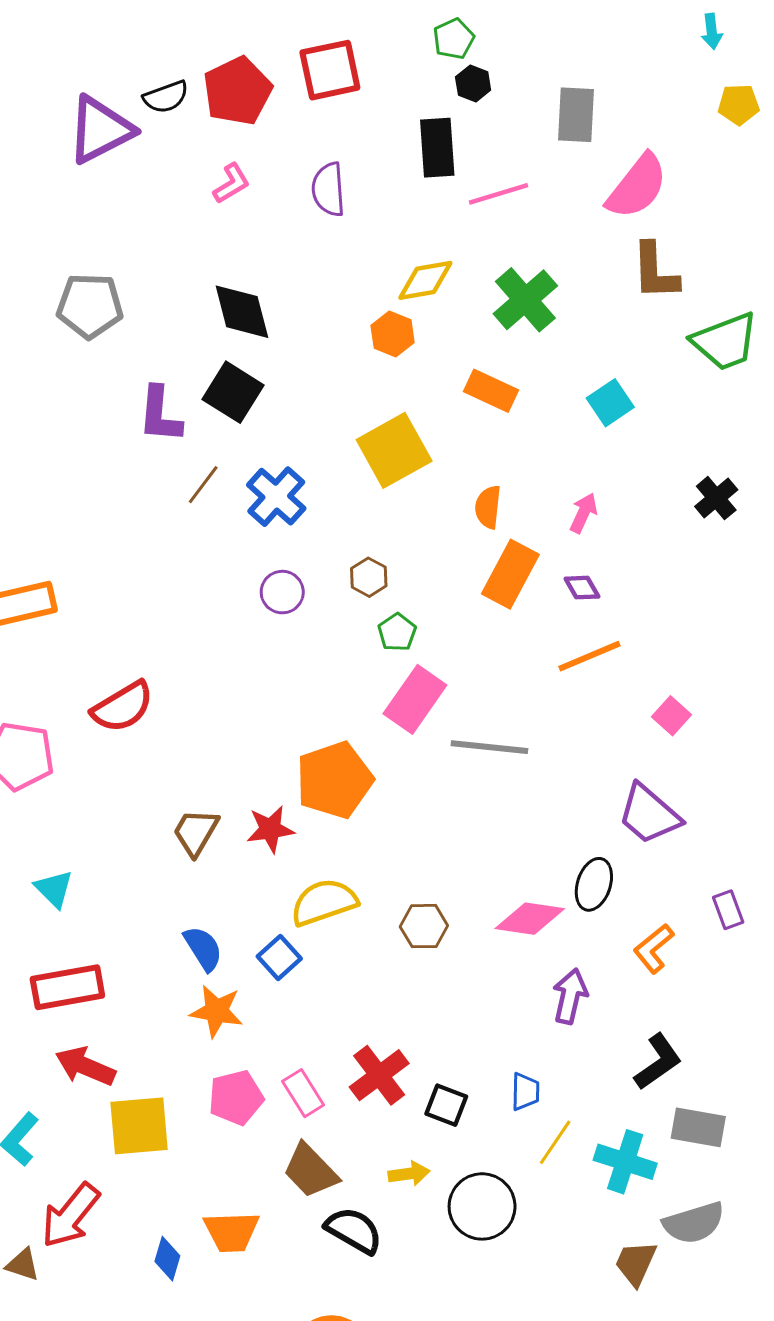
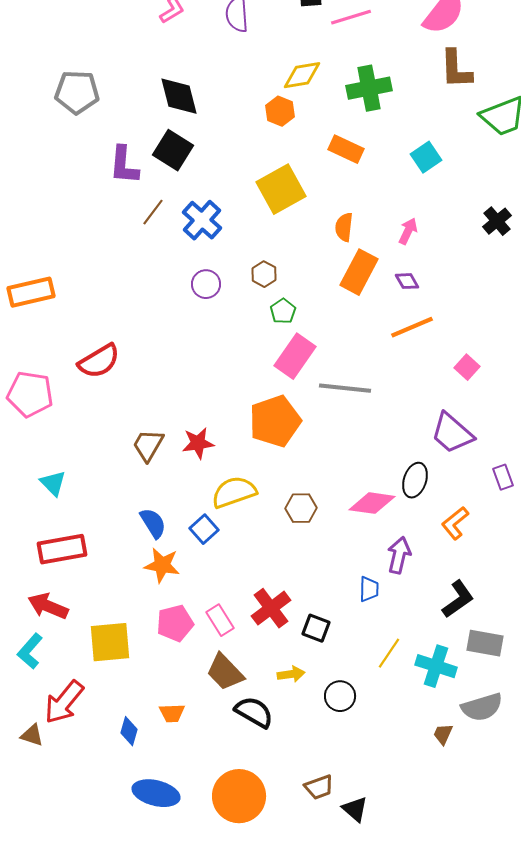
green cross: (525, 300) -> (369, 88), turned 30
orange pentagon: (334, 780) -> (275, 421), moved
purple rectangle: (728, 910) -> (503, 477), moved
red arrow: (85, 1066) -> (48, 606), moved
blue trapezoid: (525, 1092) -> (369, 589), moved
black circle: (482, 1206) -> (340, 696), size x0.7
orange trapezoid: (232, 1232) -> (172, 713), size x0.7
brown trapezoid: (636, 1263) -> (443, 734), size x0.7

